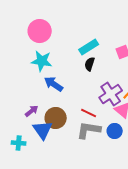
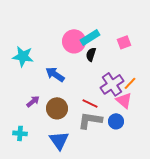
pink circle: (40, 31) -> (74, 41), moved
cyan star: (42, 61) -> (23, 56), moved
blue triangle: (43, 130) -> (59, 140), moved

